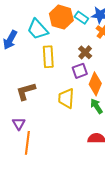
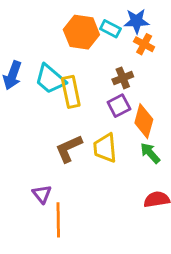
cyan trapezoid: (38, 29) -> (50, 79), moved
brown cross: (85, 52) -> (123, 78), turned 32
brown L-shape: (26, 91) -> (69, 149), moved

